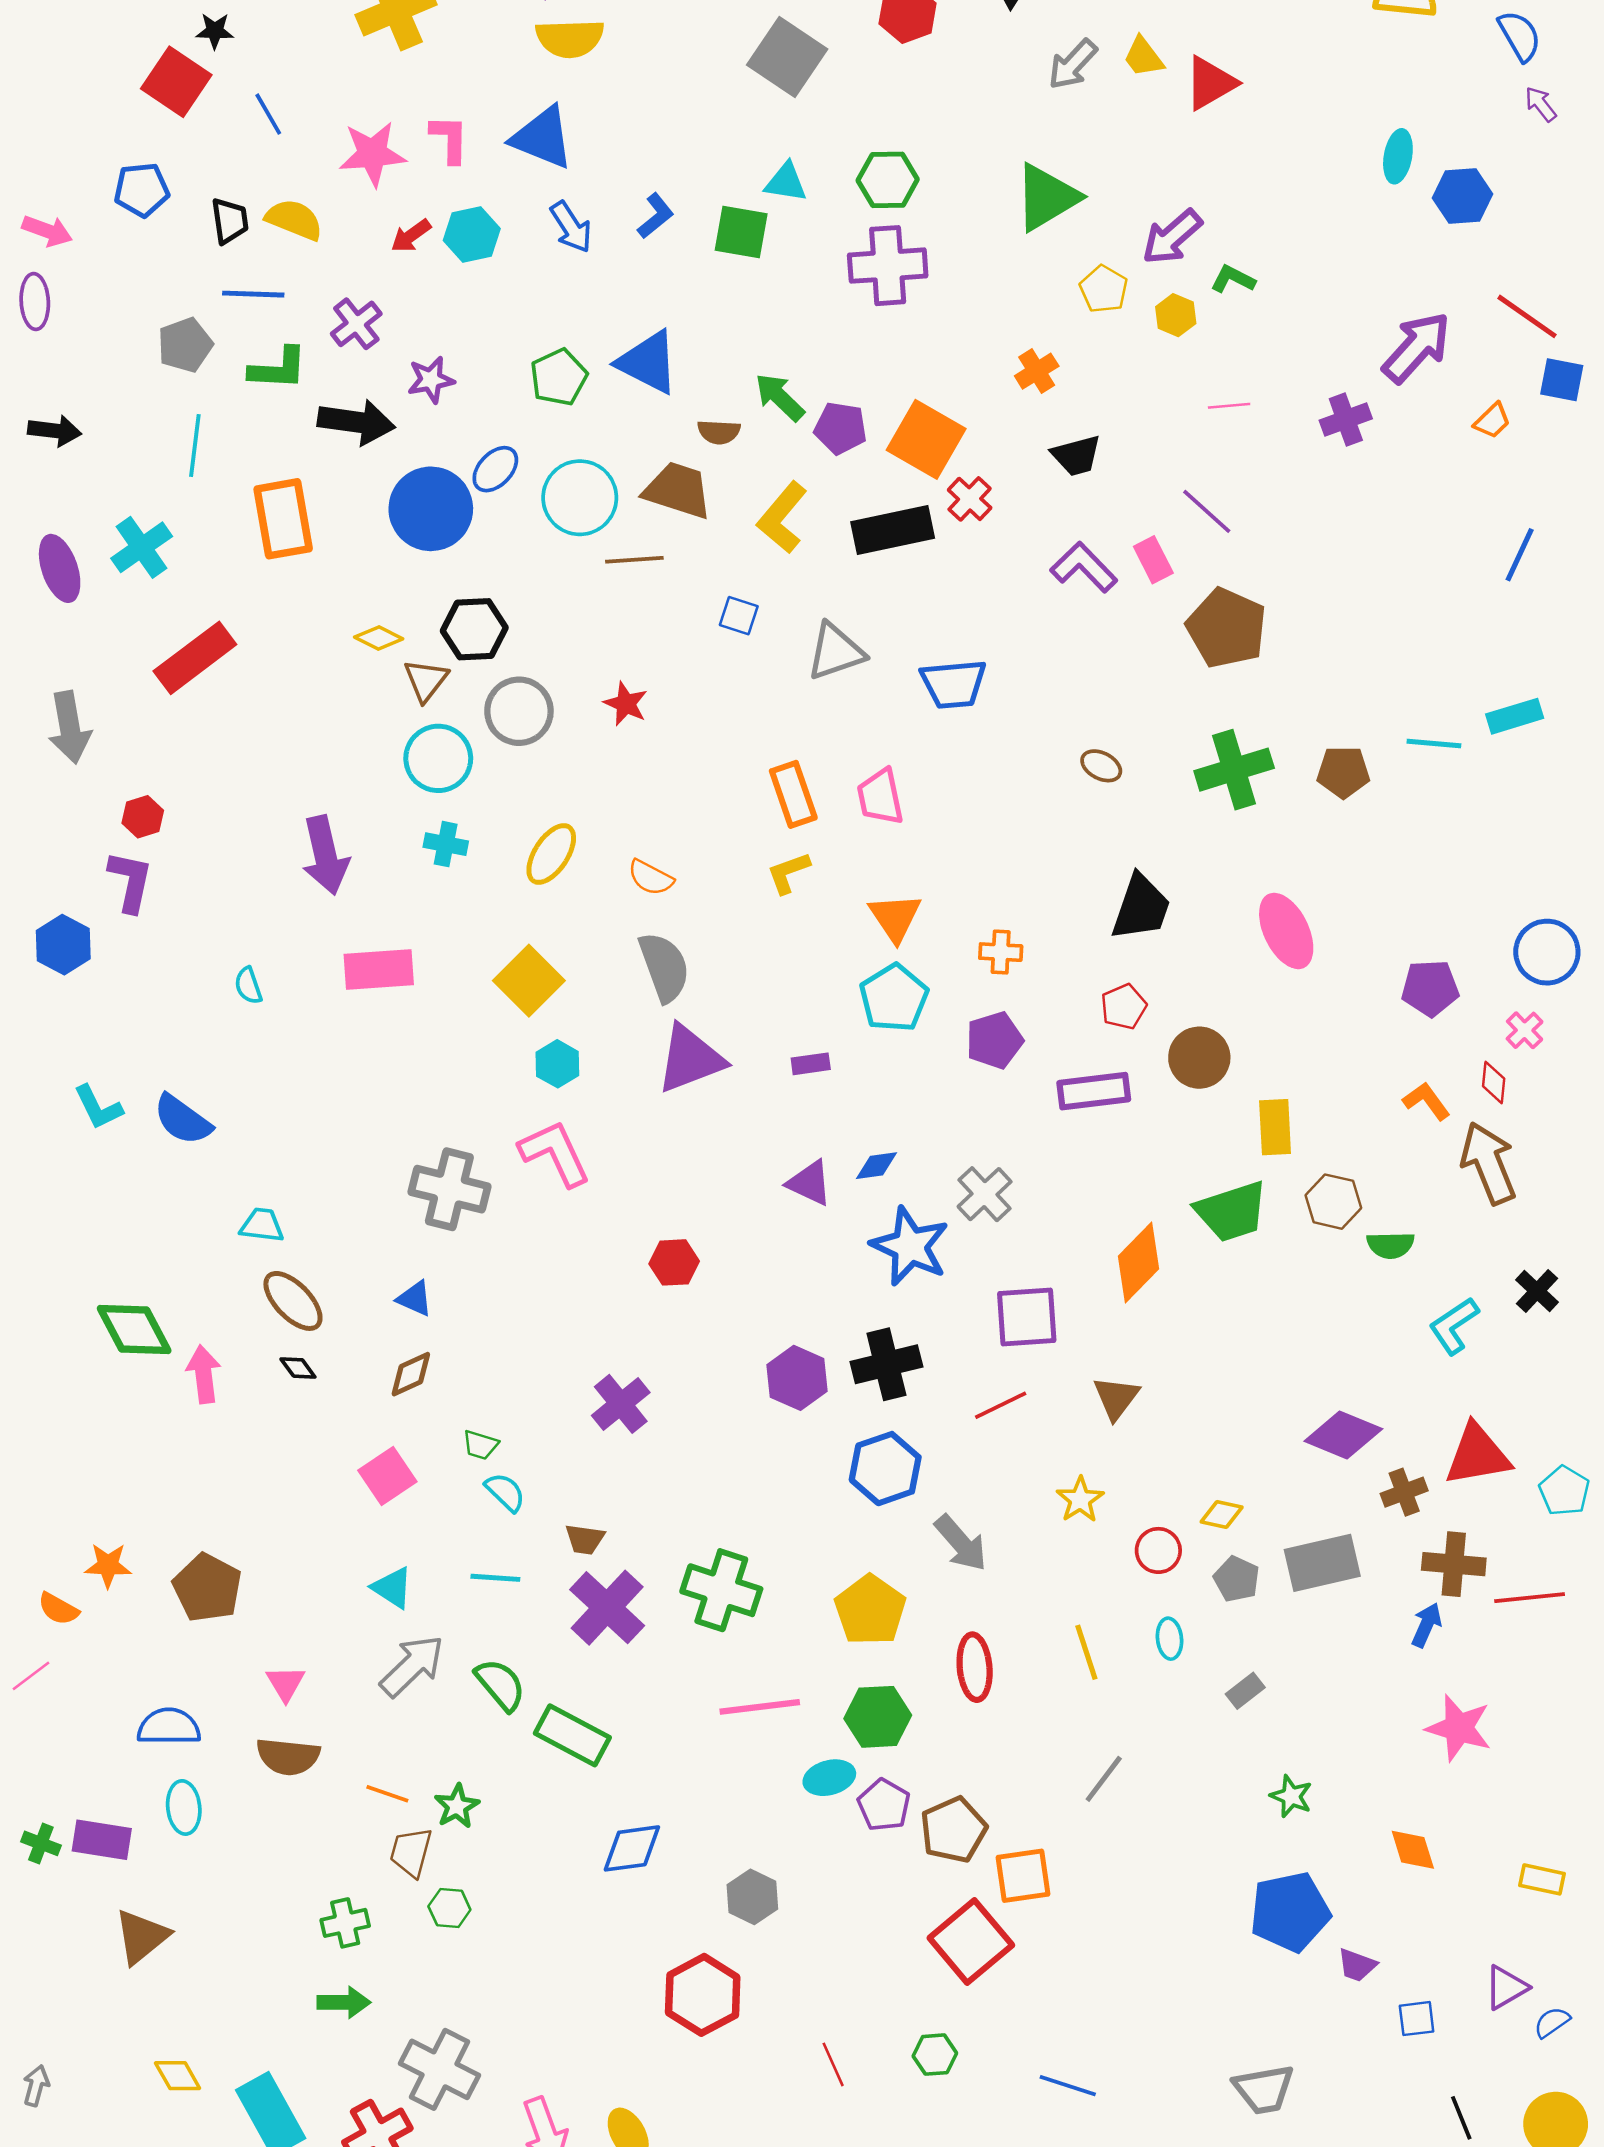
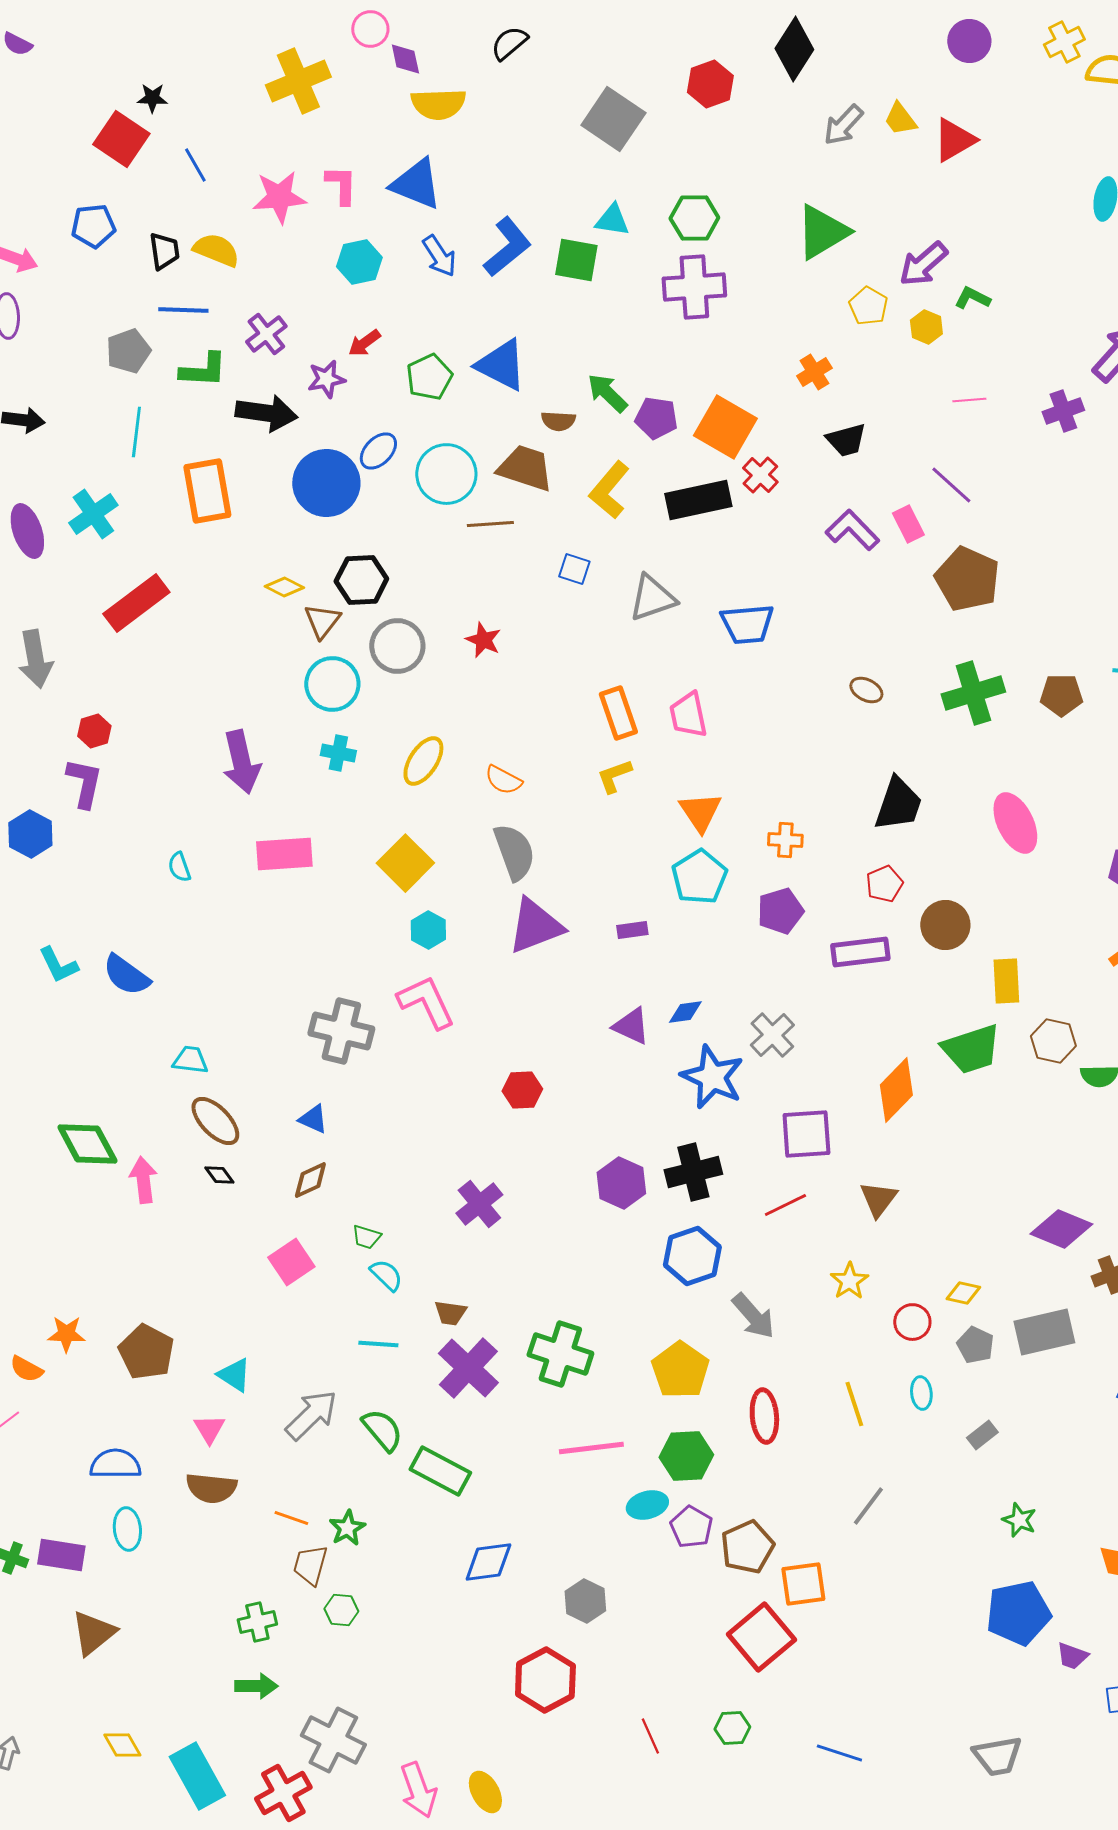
blue L-shape: (656, 216) -> (507, 247), size x1.6
red arrow: (411, 236) -> (364, 343), moved
cyan triangle: (392, 1588) -> (234, 1375), moved

